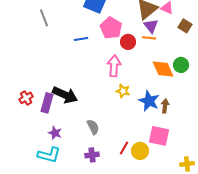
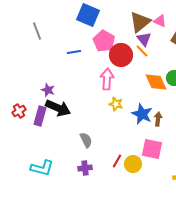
orange line: (149, 38) -> (142, 51), turned 40
red circle: (128, 42) -> (121, 55), size x1.5
purple star: (55, 133) -> (48, 90), moved

